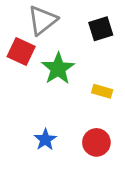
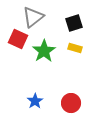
yellow rectangle: (102, 91) -> (75, 48), moved

